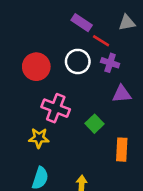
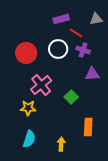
purple rectangle: (82, 23) -> (61, 19), turned -49
pink cross: (56, 108) -> (41, 85), turned 30
orange rectangle: (122, 150) -> (88, 127), moved

